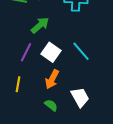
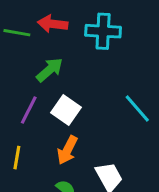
cyan line: (81, 51) -> (137, 108), moved

